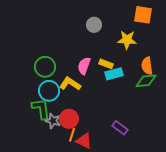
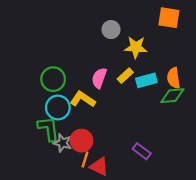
yellow star: (127, 40) -> (136, 47), moved
yellow rectangle: (106, 64) -> (125, 76), turned -64
cyan rectangle: (114, 74) -> (146, 80), moved

